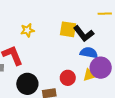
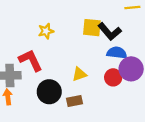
yellow triangle: (89, 75) -> (79, 74), moved
red circle: (68, 78) -> (113, 77), moved

